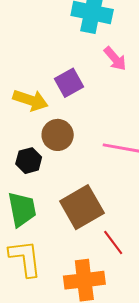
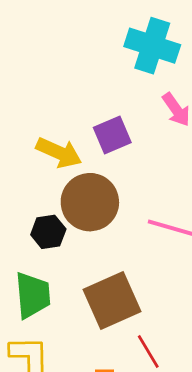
brown circle: (58, 135) -> (90, 202), size x1.4

